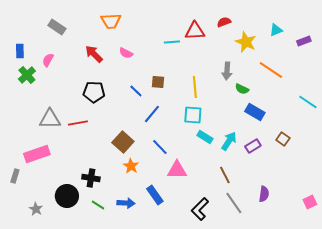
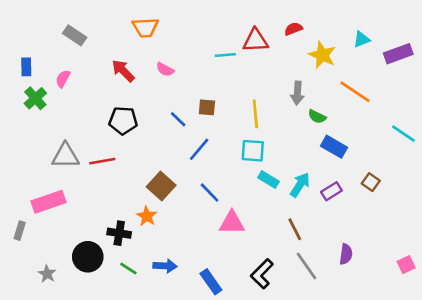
purple rectangle: (304, 41) -> (398, 54), size x1.5
orange star: (131, 166) -> (147, 216), moved
blue rectangle: (155, 195) -> (211, 282), moved

